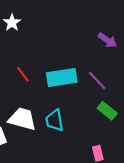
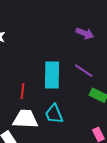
red line: (23, 74) -> (23, 91), moved, turned 56
cyan rectangle: (62, 78) -> (52, 75), turned -68

